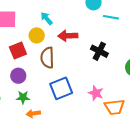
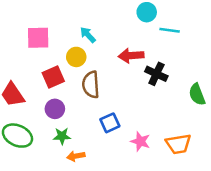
red arrow: (68, 36) -> (131, 56), moved
blue square: (61, 88) -> (110, 123), size x0.7
pink star: (96, 93) -> (140, 141), moved

